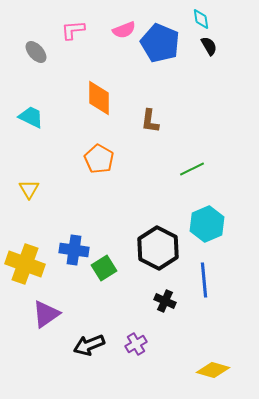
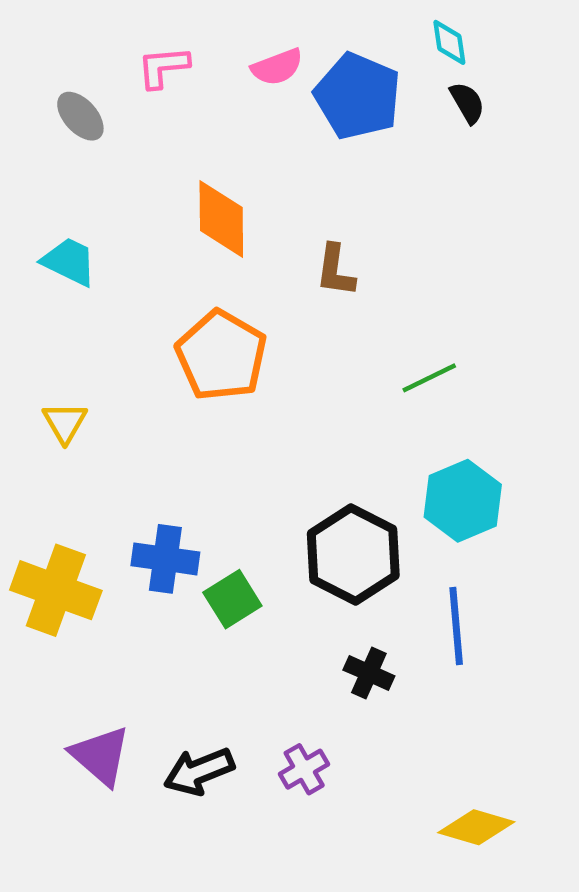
orange pentagon: (99, 159) -> (221, 355), size x1.4
purple triangle: (46, 314) -> (101, 756), moved, turned -44

